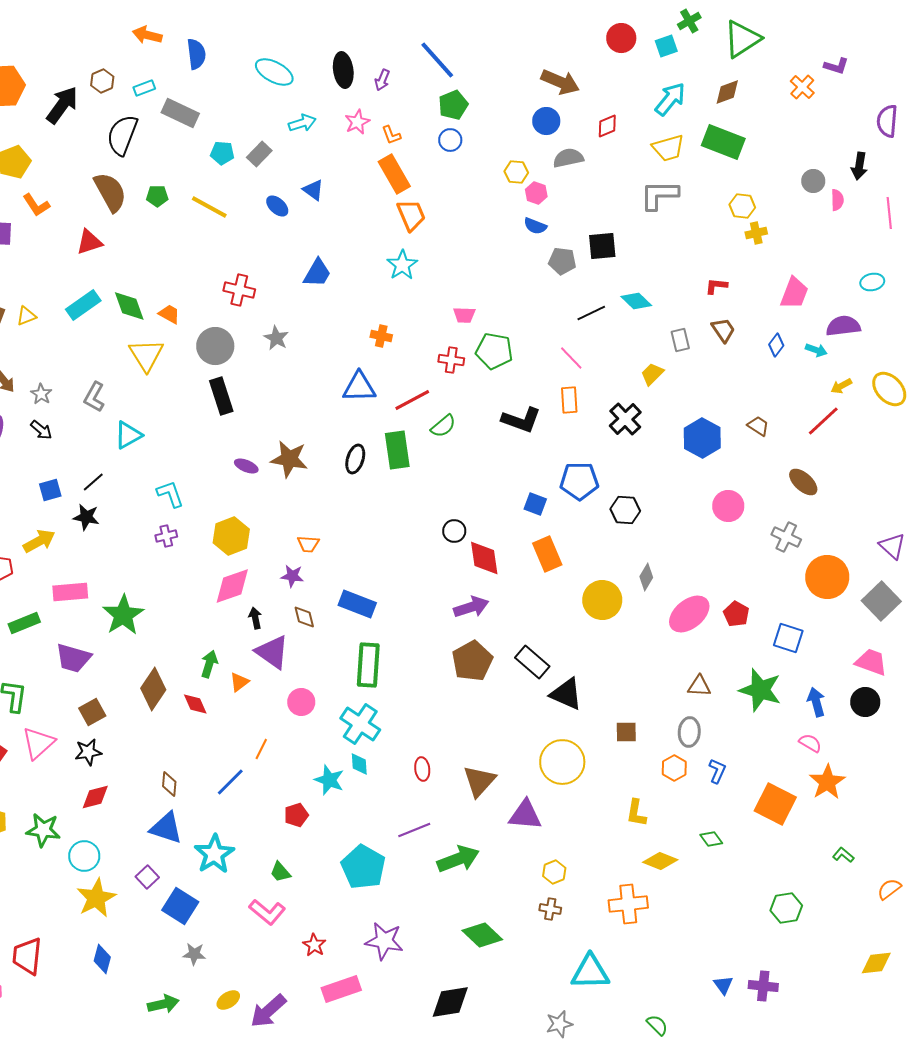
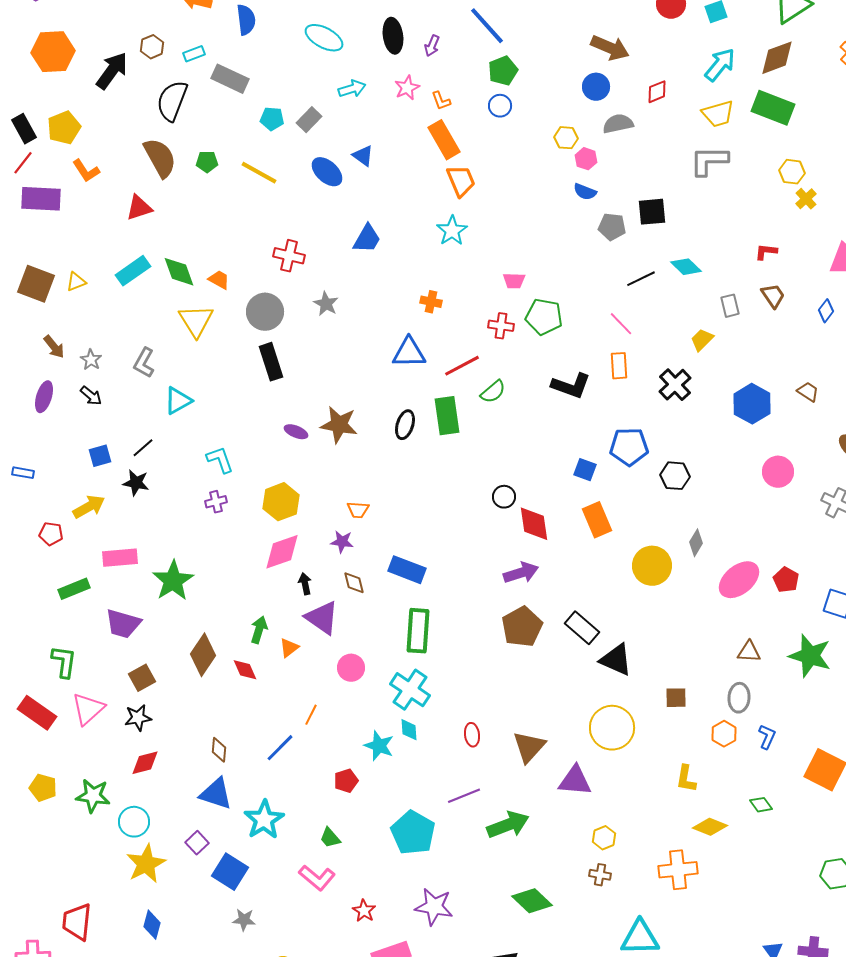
brown diamond: (727, 92) -> (777, 58), size x1.4
blue ellipse: (277, 206) -> (327, 172), size x1.4
yellow cross: (756, 233) -> (806, 199), turned -30

